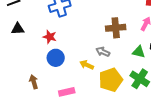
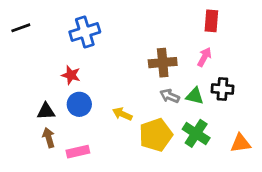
black triangle: (18, 29) -> (46, 111), moved
gray arrow: (103, 52) -> (170, 96), moved
pink rectangle: (67, 92) -> (78, 152), moved

